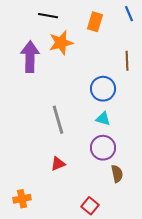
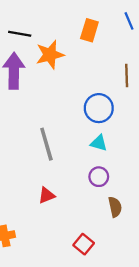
black line: (48, 16) -> (20, 34), moved
purple circle: (103, 148) -> (99, 177), size x0.7

